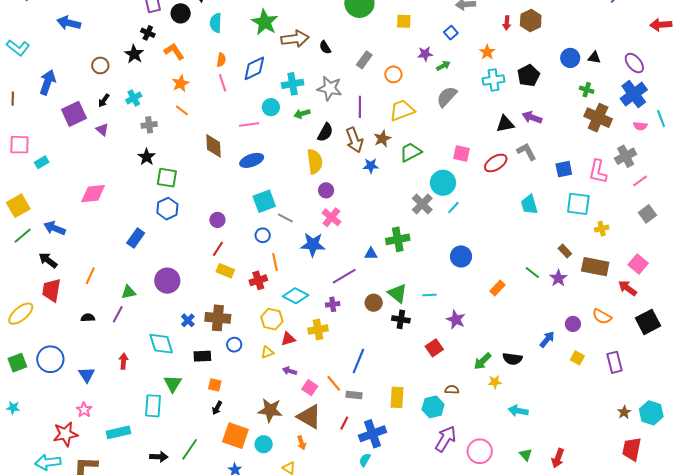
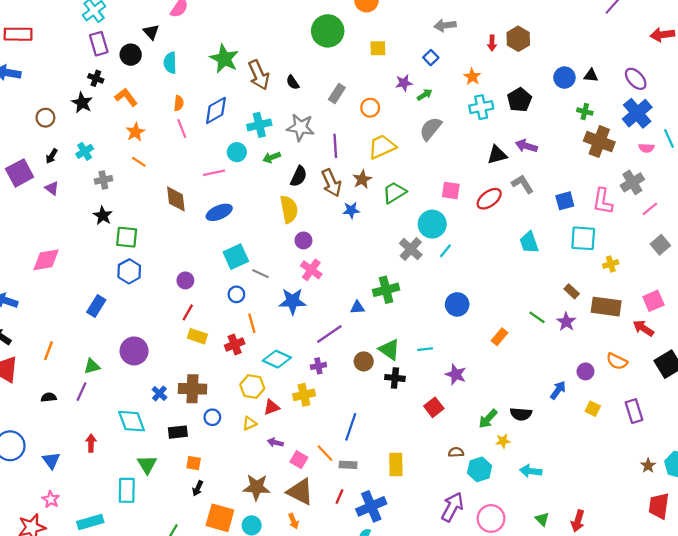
brown arrow: (295, 39) -> (259, 75), turned 76
pink square: (638, 264) -> (653, 301), turned 30
cyan hexagon: (433, 407) -> (480, 469), moved

